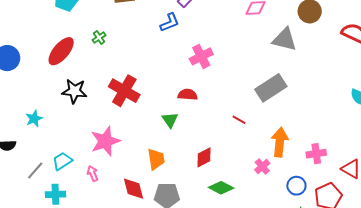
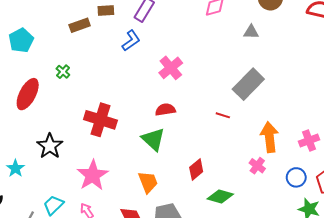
gray triangle: (284, 39) -> (251, 32), size x0.6
black star: (74, 91) -> (50, 146), moved, turned -30
green triangle: (170, 120) -> (153, 139), size x1.4
red line: (239, 120) -> (223, 115), moved

